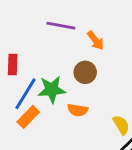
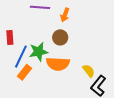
orange arrow: (96, 40) -> (65, 15), turned 64
orange semicircle: (78, 110) -> (58, 64), size x1.6

